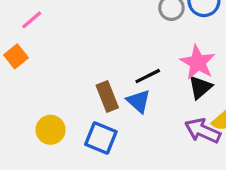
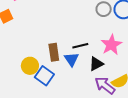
black triangle: (200, 87) -> (96, 64), moved
yellow circle: (51, 130) -> (30, 66), moved

